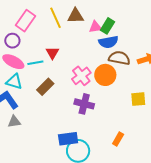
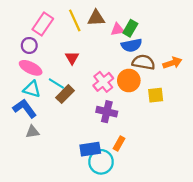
cyan line: (35, 63) -> (56, 84), moved, turned 42
yellow square: (138, 99) -> (156, 95), moved
orange rectangle: (118, 139) -> (119, 144), moved

